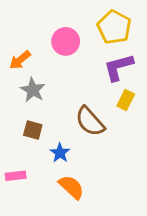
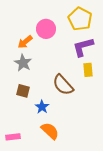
orange arrow: (20, 60) -> (25, 42), moved
yellow rectangle: (126, 100) -> (88, 70), turned -32
pink rectangle: (16, 176) -> (13, 137), moved

